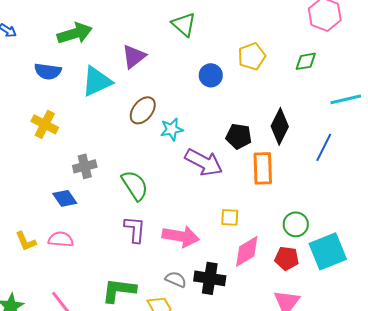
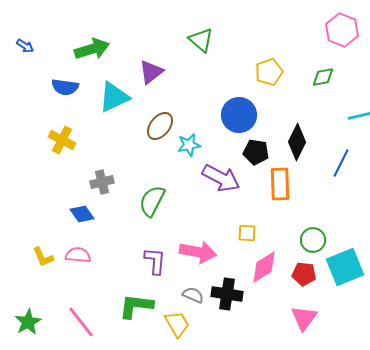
blue circle: (211, 75) -> (239, 115), moved, size x1.5
green semicircle: (135, 185) -> (152, 201), turned -120
purple L-shape: (135, 229) -> (155, 261), moved

